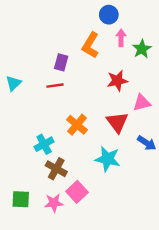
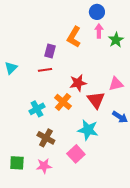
blue circle: (109, 15) -> (97, 12), moved
red star: (117, 81) -> (78, 83), moved
cyan cross: (44, 144) -> (37, 109), moved
pink square: (77, 192) -> (76, 154), moved

